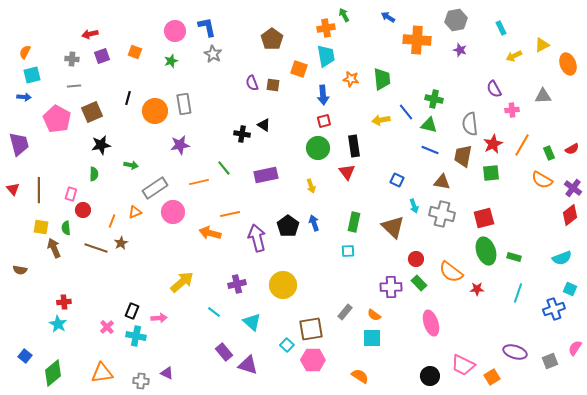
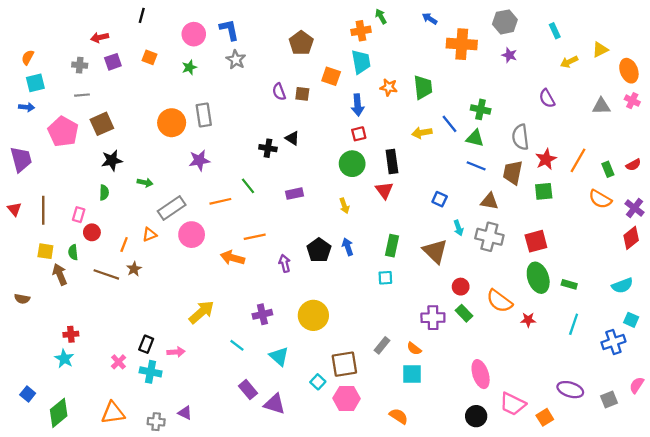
black line: (128, 98) -> (142, 15), moved
pink cross: (512, 110) -> (632, 101), moved, turned 32
purple rectangle: (266, 175) -> (295, 194), size x0.7
purple arrow: (257, 238) -> (285, 263), size x0.6
pink ellipse: (431, 323) -> (481, 374), moved

